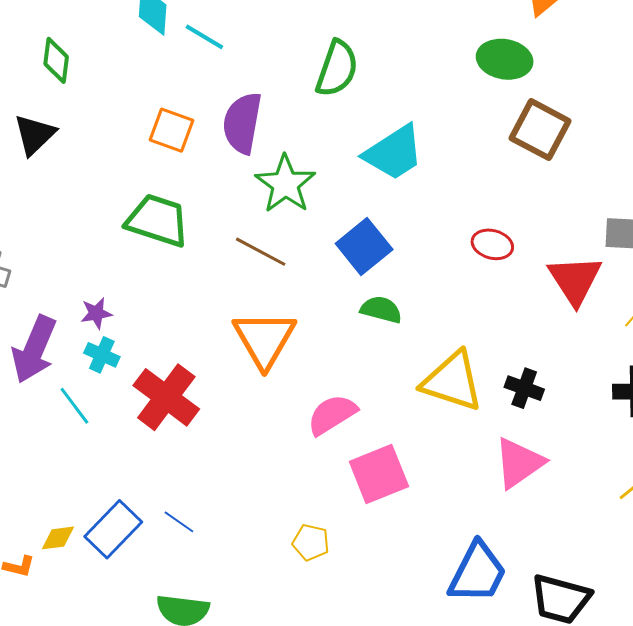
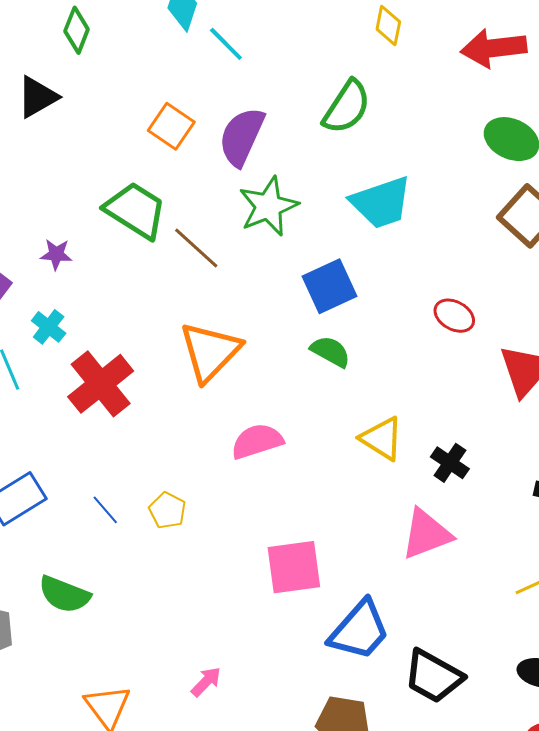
brown line: (261, 252) -> (196, 248), moved
purple star: (96, 313) -> (56, 254), moved
yellow triangle: (452, 381) -> (382, 439), size x0.7
pink square: (379, 474) -> (294, 567), moved
blue line: (179, 522) -> (105, 510), moved
yellow pentagon: (311, 542) -> (167, 510), moved

